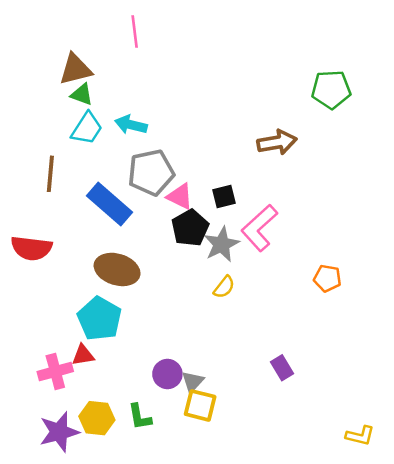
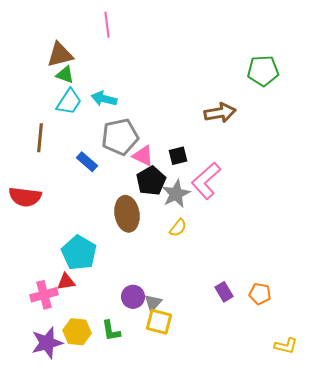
blue rectangle: (109, 204) -> (87, 162), size x0.6
brown ellipse: (117, 269) -> (127, 214), moved, turned 64
orange pentagon: (327, 278) -> (260, 294), moved

